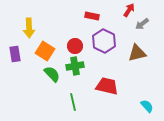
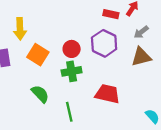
red rectangle: (92, 16) -> (111, 14), moved
gray arrow: (142, 24) -> (141, 32), moved
green semicircle: (52, 74) -> (40, 94), moved

